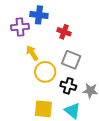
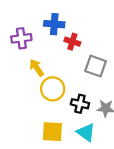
blue cross: (39, 15) -> (54, 24), moved
gray square: (71, 60) -> (96, 66), moved

